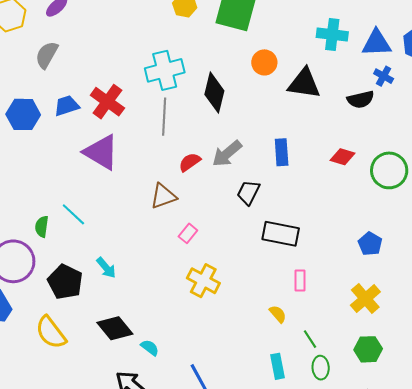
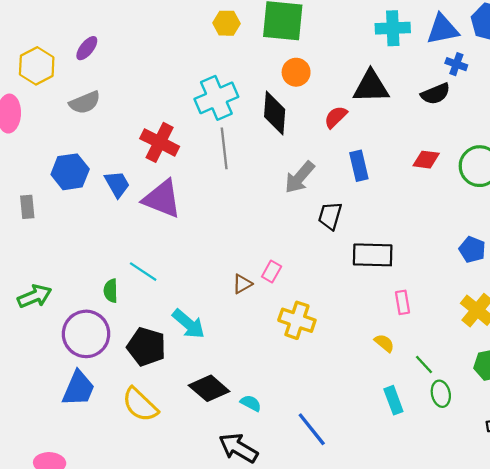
gray semicircle: (47, 55) -> (85, 102), turned -132
orange circle: (264, 62) -> (296, 72), moved
blue trapezoid: (67, 106) -> (117, 184), moved, turned 88
red semicircle: (190, 162) -> (336, 117), moved
brown triangle: (163, 196) -> (242, 284), moved, size x0.7
cyan arrow: (106, 268) -> (189, 324), size x1.4

